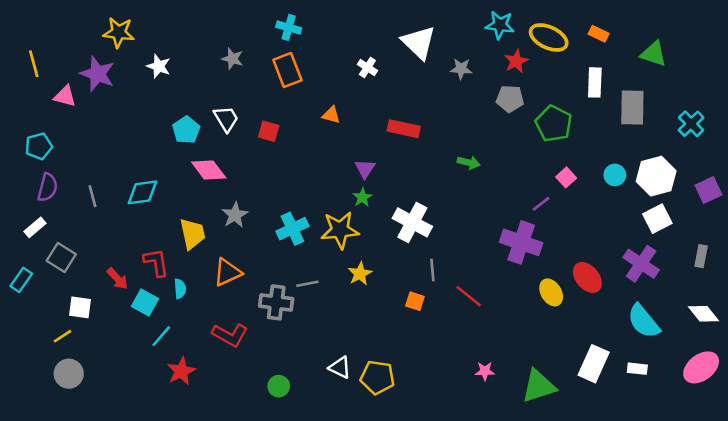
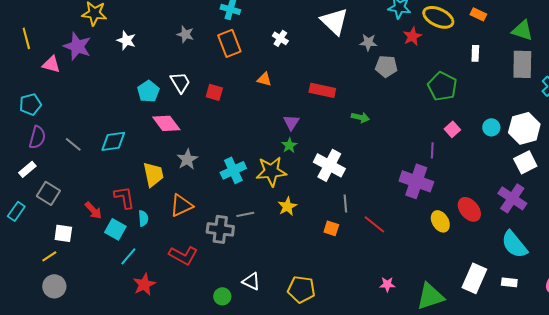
white cross: (367, 67) -> (280, 38), moved
white rectangle: (595, 82) -> (475, 53), size x0.7
gray pentagon: (510, 99) -> (386, 66), moved
gray rectangle: (632, 107) -> (522, 64), moved
green arrow: (469, 162) -> (360, 117), moved
gray line: (92, 196) -> (73, 144), turned -36
purple line: (541, 204) -> (432, 150), turned -49
white triangle: (340, 367) -> (251, 281), moved

